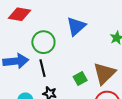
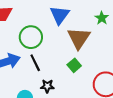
brown triangle: (104, 73) -> (79, 38), moved

